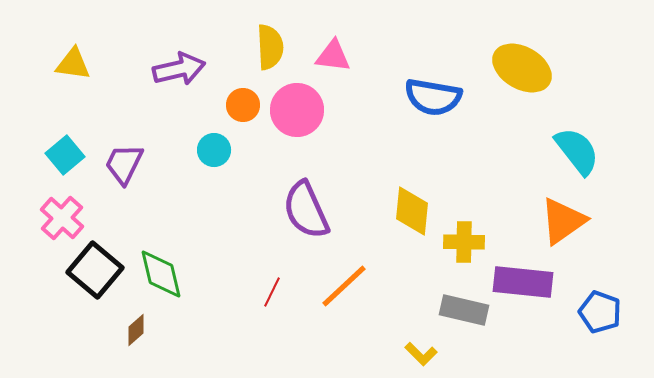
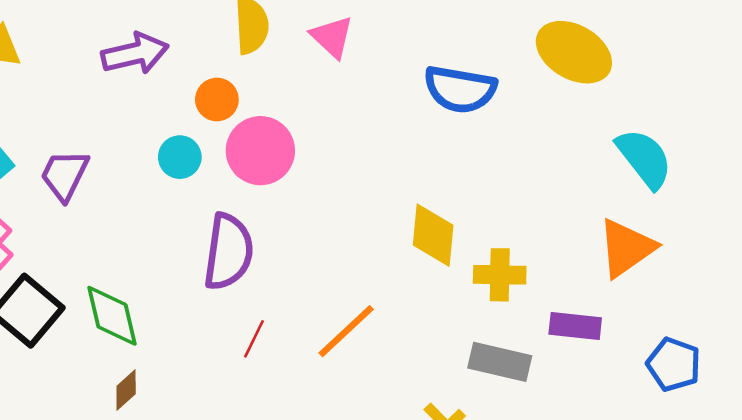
pink triangle: (333, 56) -> (332, 37), turned 36
pink circle: (297, 110) -> (260, 151), moved
purple semicircle: (306, 210) -> (228, 252), moved, turned -148
purple rectangle: (523, 282) -> (575, 326), size x0.7
brown diamond: (136, 330) -> (126, 390), moved

